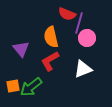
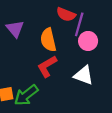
purple triangle: (21, 49) -> (15, 29), moved
white triangle: (83, 69) -> (84, 75), turned 42

